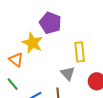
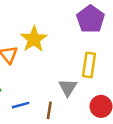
purple pentagon: (50, 23) -> (91, 19), moved

